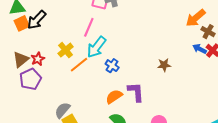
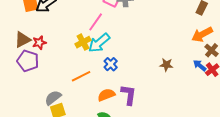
yellow cross: (66, 50) -> (83, 42), moved
orange line: (79, 65) -> (81, 76), moved
brown star: (164, 65) -> (166, 65), moved
purple pentagon: (30, 79) -> (28, 61), turned 30

